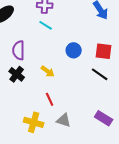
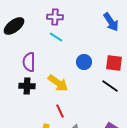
yellow arrow: (48, 71) -> (58, 83), size x1.5
black cross: (17, 74) -> (27, 86), turned -35

